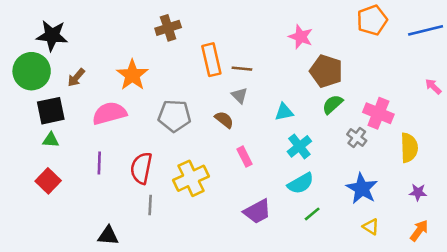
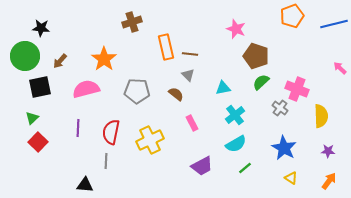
black star: (52, 35) -> (41, 28), size x0.7
green triangle: (51, 140) -> (32, 118), moved, turned -48
gray line: (150, 205) -> (106, 161), moved

